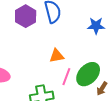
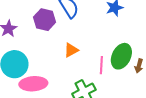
orange triangle: (57, 56) -> (71, 50), moved

